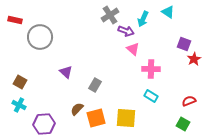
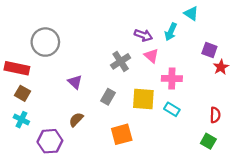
gray cross: (110, 15) -> (121, 61), moved
cyan arrow: (143, 19) -> (171, 32), moved
red rectangle: (15, 20) -> (17, 68), moved, size x1.5
red semicircle: (189, 101) -> (215, 115), turned 112
brown semicircle: (77, 109) -> (76, 120), moved
orange square: (96, 118) -> (122, 134), moved
yellow square: (126, 118) -> (143, 99), moved

